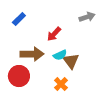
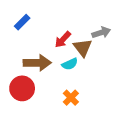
gray arrow: (87, 17) -> (101, 33), moved
brown triangle: (71, 61) -> (83, 48), moved

